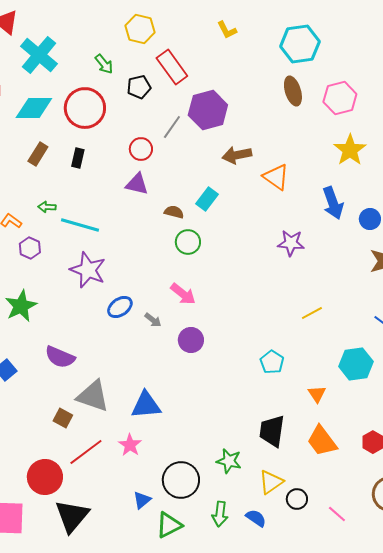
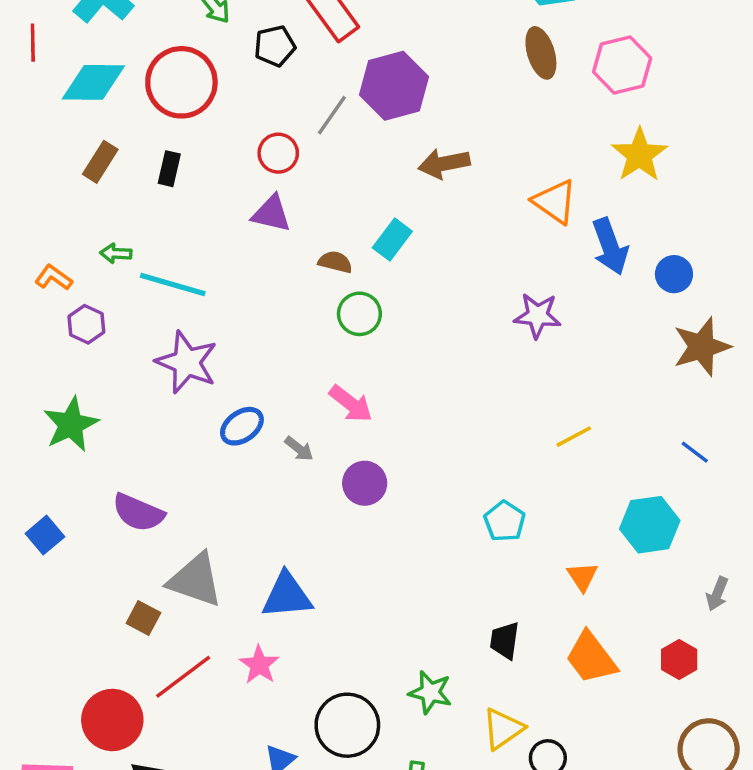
orange triangle: (276, 177) -> (555, 202), moved
black trapezoid: (272, 431) -> (505, 640), size x0.7

